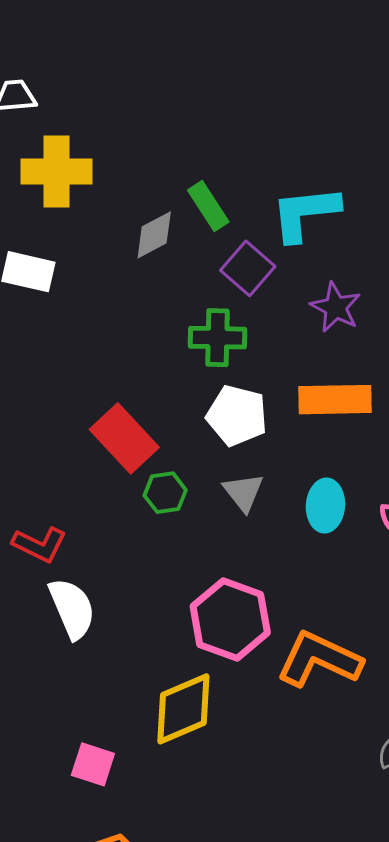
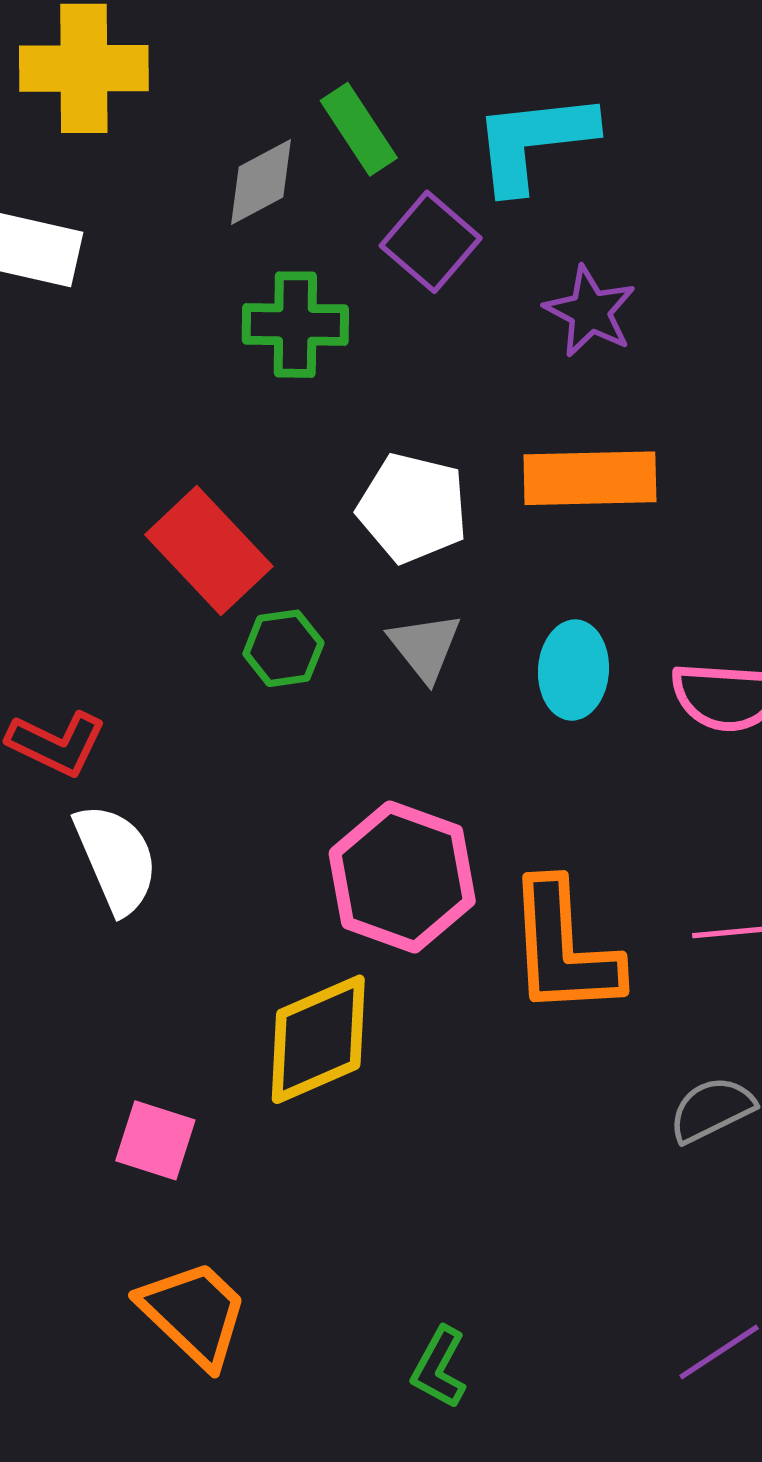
green cross: (217, 338) -> (295, 325), moved
orange L-shape: (319, 659) -> (564, 948), turned -118

